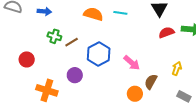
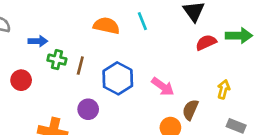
blue arrow: (44, 11) -> (38, 41), moved
cyan line: (120, 13) -> (142, 21), turned 64
brown line: (72, 42) -> (80, 66), turned -40
red circle: (27, 59) -> (21, 80), moved

